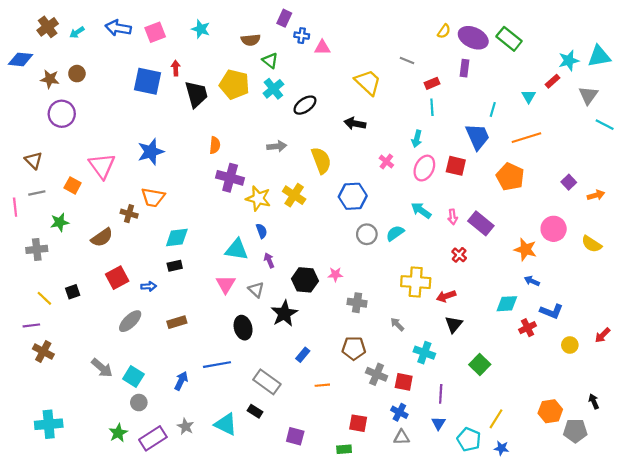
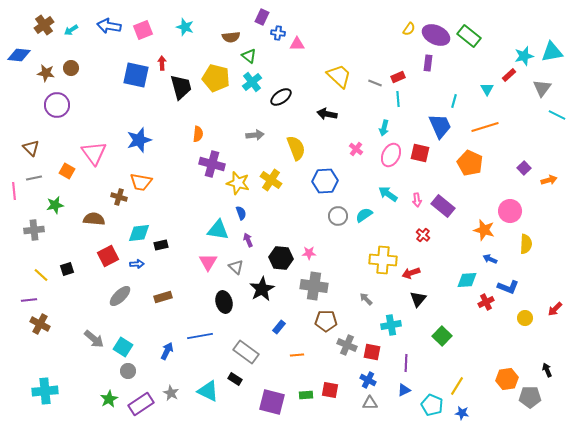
gray line: (407, 61) -> (375, 83), moved
brown semicircle: (102, 238) -> (94, 219), turned -140
cyan diamond: (177, 238) -> (139, 233), moved
yellow semicircle: (592, 244) -> (526, 244), moved, turned -120
gray cross: (357, 303) -> (314, 286), moved, size x1.5
cyan cross: (424, 353) -> (391, 325), turned -30
blue triangle: (438, 423) -> (404, 390), turned 32
purple square: (295, 436) -> (272, 402), size x1.5
green rectangle: (344, 449) -> (306, 395), moved

